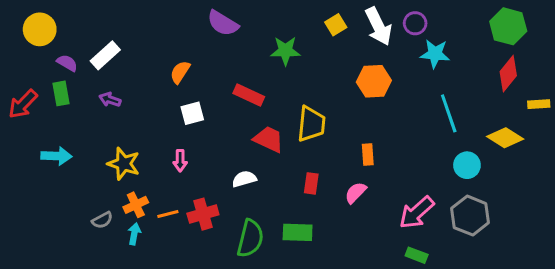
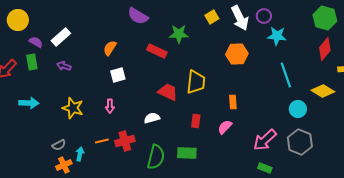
red rectangle: (249, 95) -> (157, 51), moved
orange cross: (136, 205) -> (64, 165), moved

